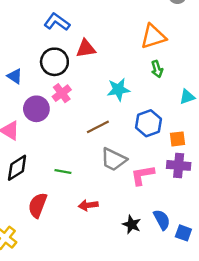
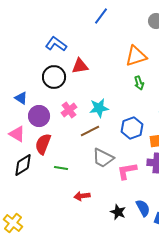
blue triangle: (15, 76) -> (21, 98), moved
cyan star: (118, 90) -> (99, 108), moved
pink cross: (62, 93) -> (69, 110), moved
red semicircle: (38, 205) -> (43, 144), moved

